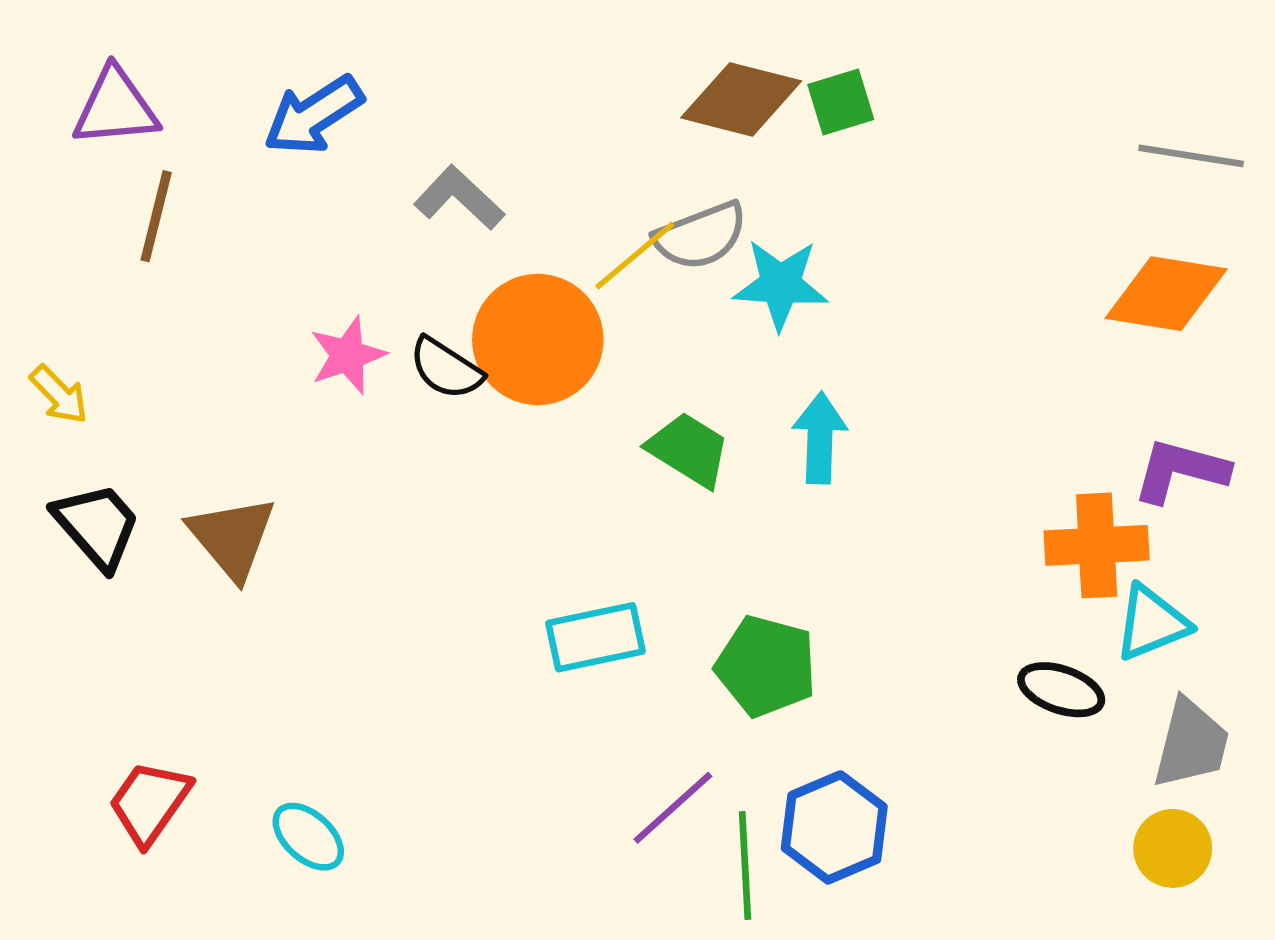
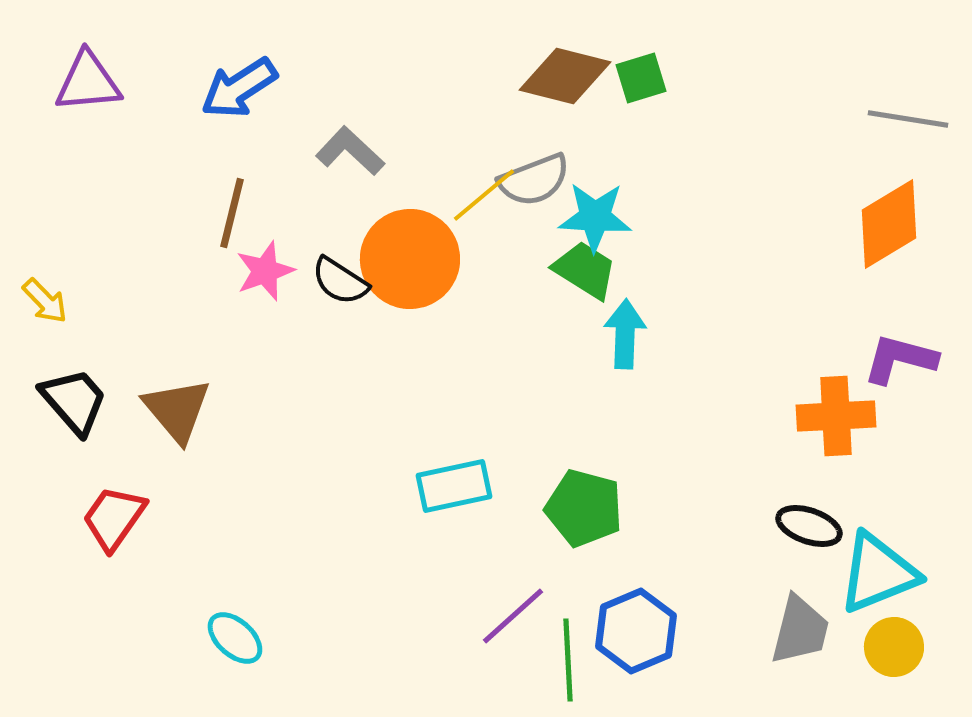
brown line: (156, 216) -> (232, 213), moved
orange diamond: (1166, 294) -> (889, 224), turned -40
green trapezoid: (689, 450) -> (585, 270), moved
cyan triangle: (1152, 623) -> (878, 573), moved, size x1.4
gray trapezoid: (1191, 743) -> (800, 630), moved
red trapezoid: (150, 803) -> (114, 518), moved

